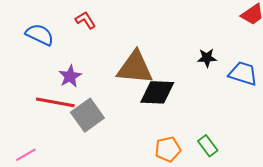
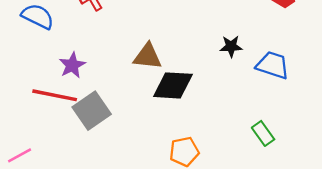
brown triangle: (135, 68) -> (148, 56), size x0.7
green rectangle: (208, 146) -> (263, 133), moved

